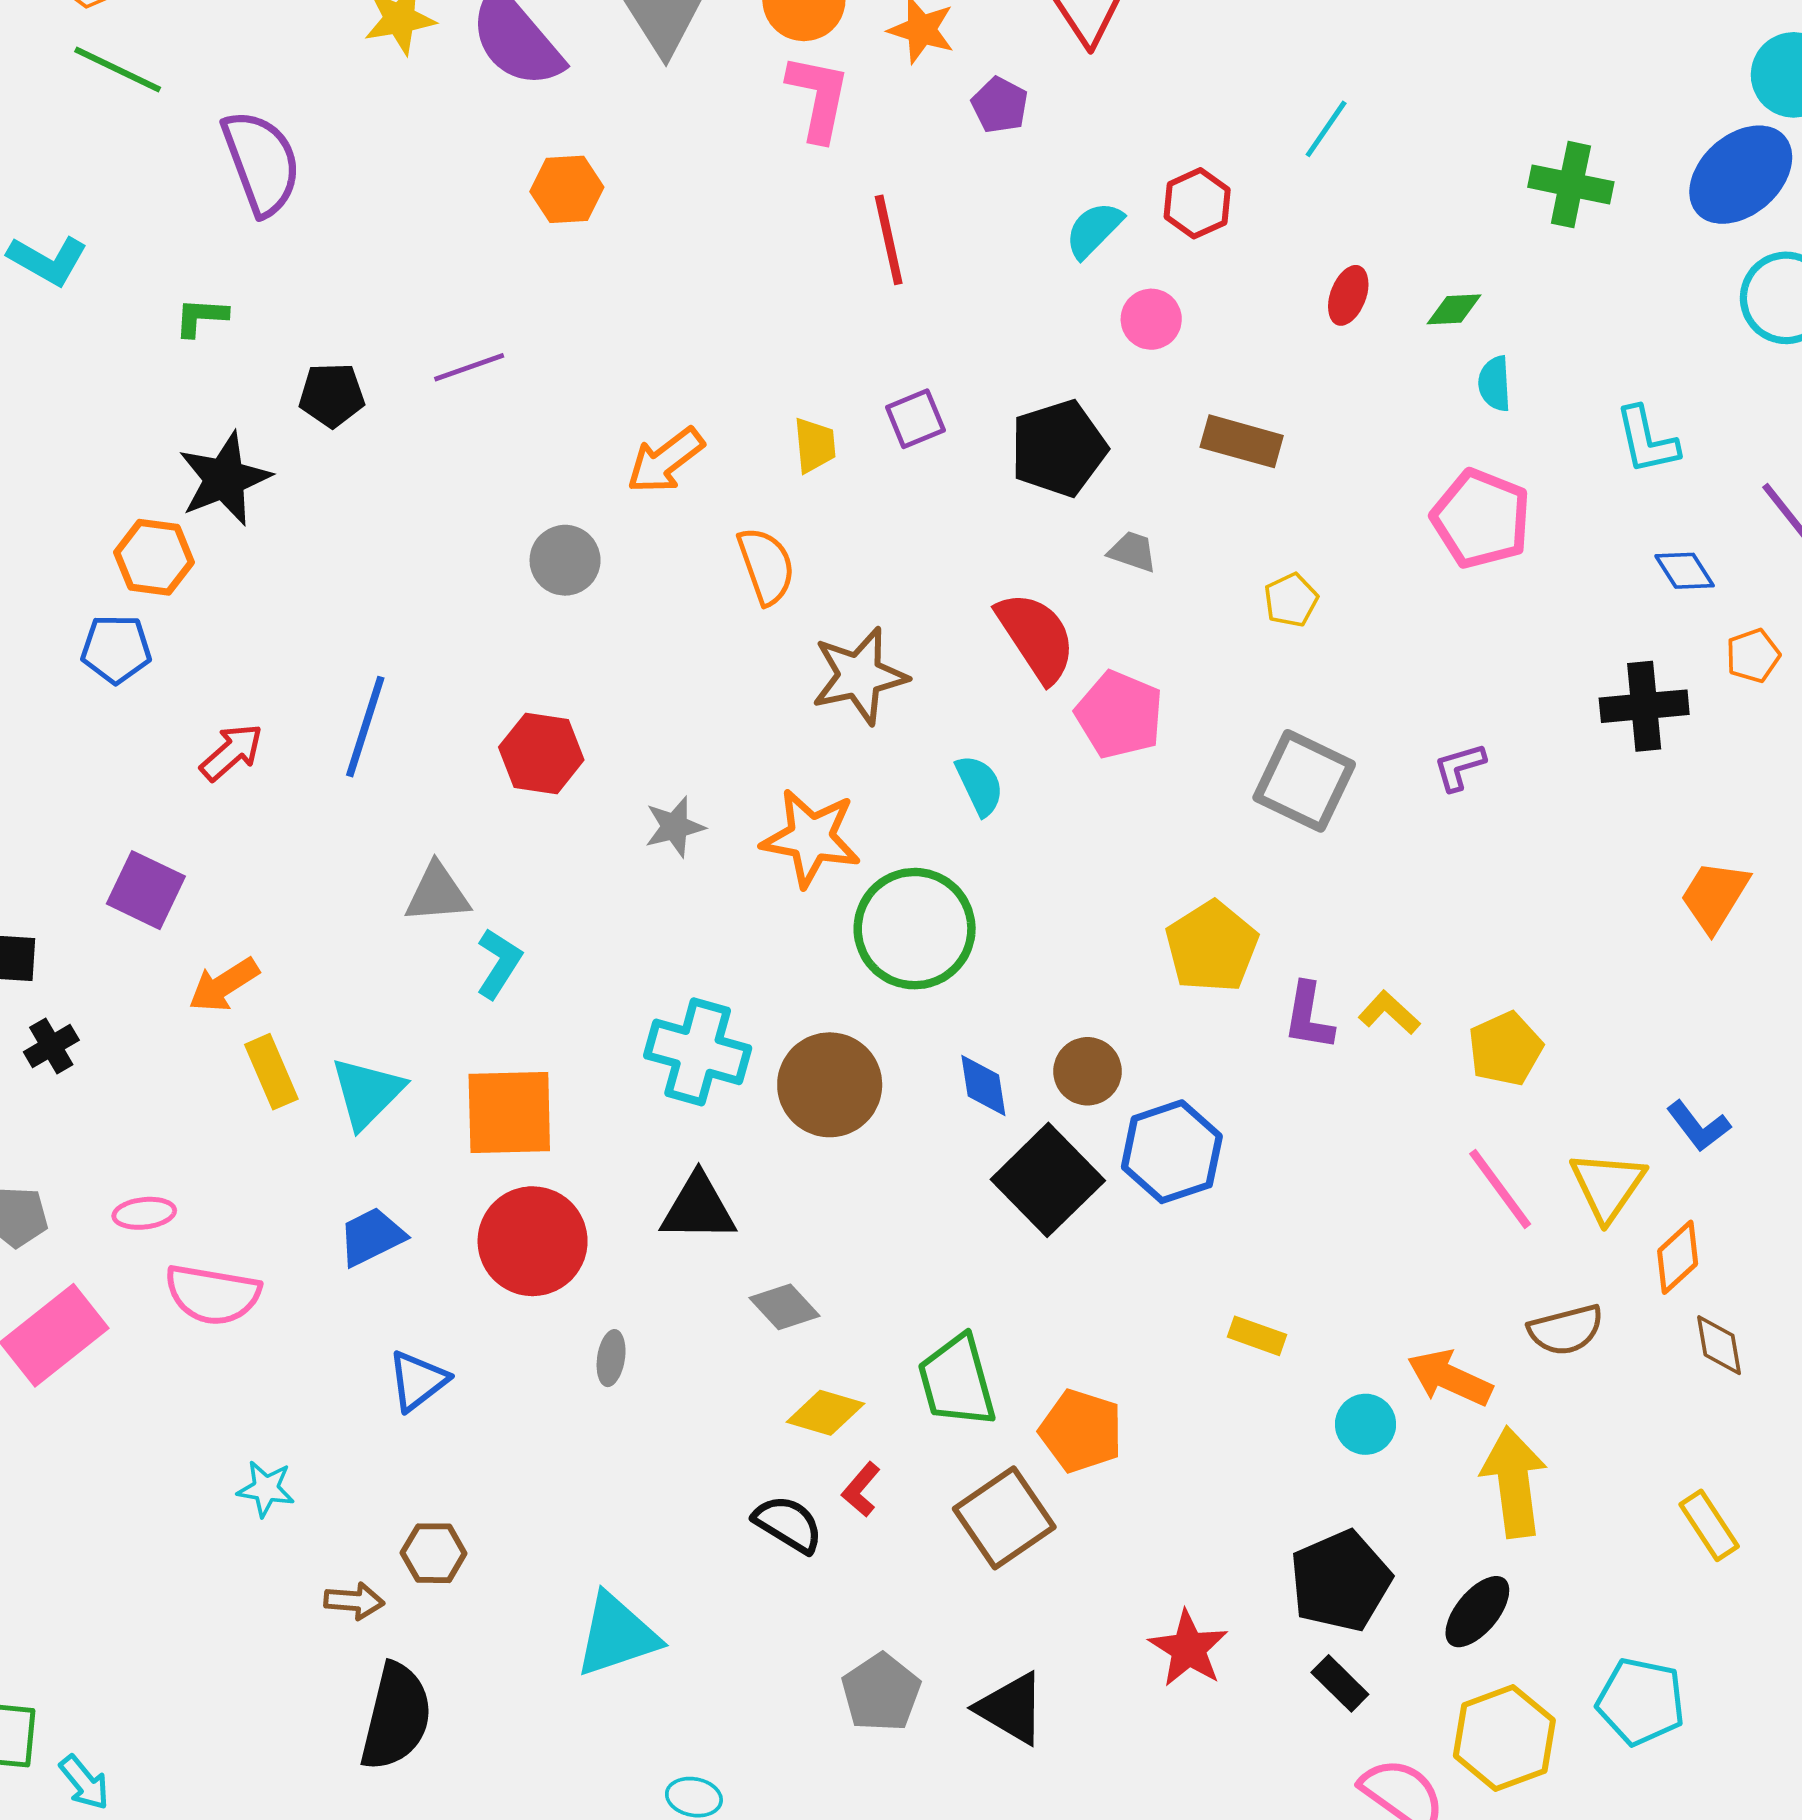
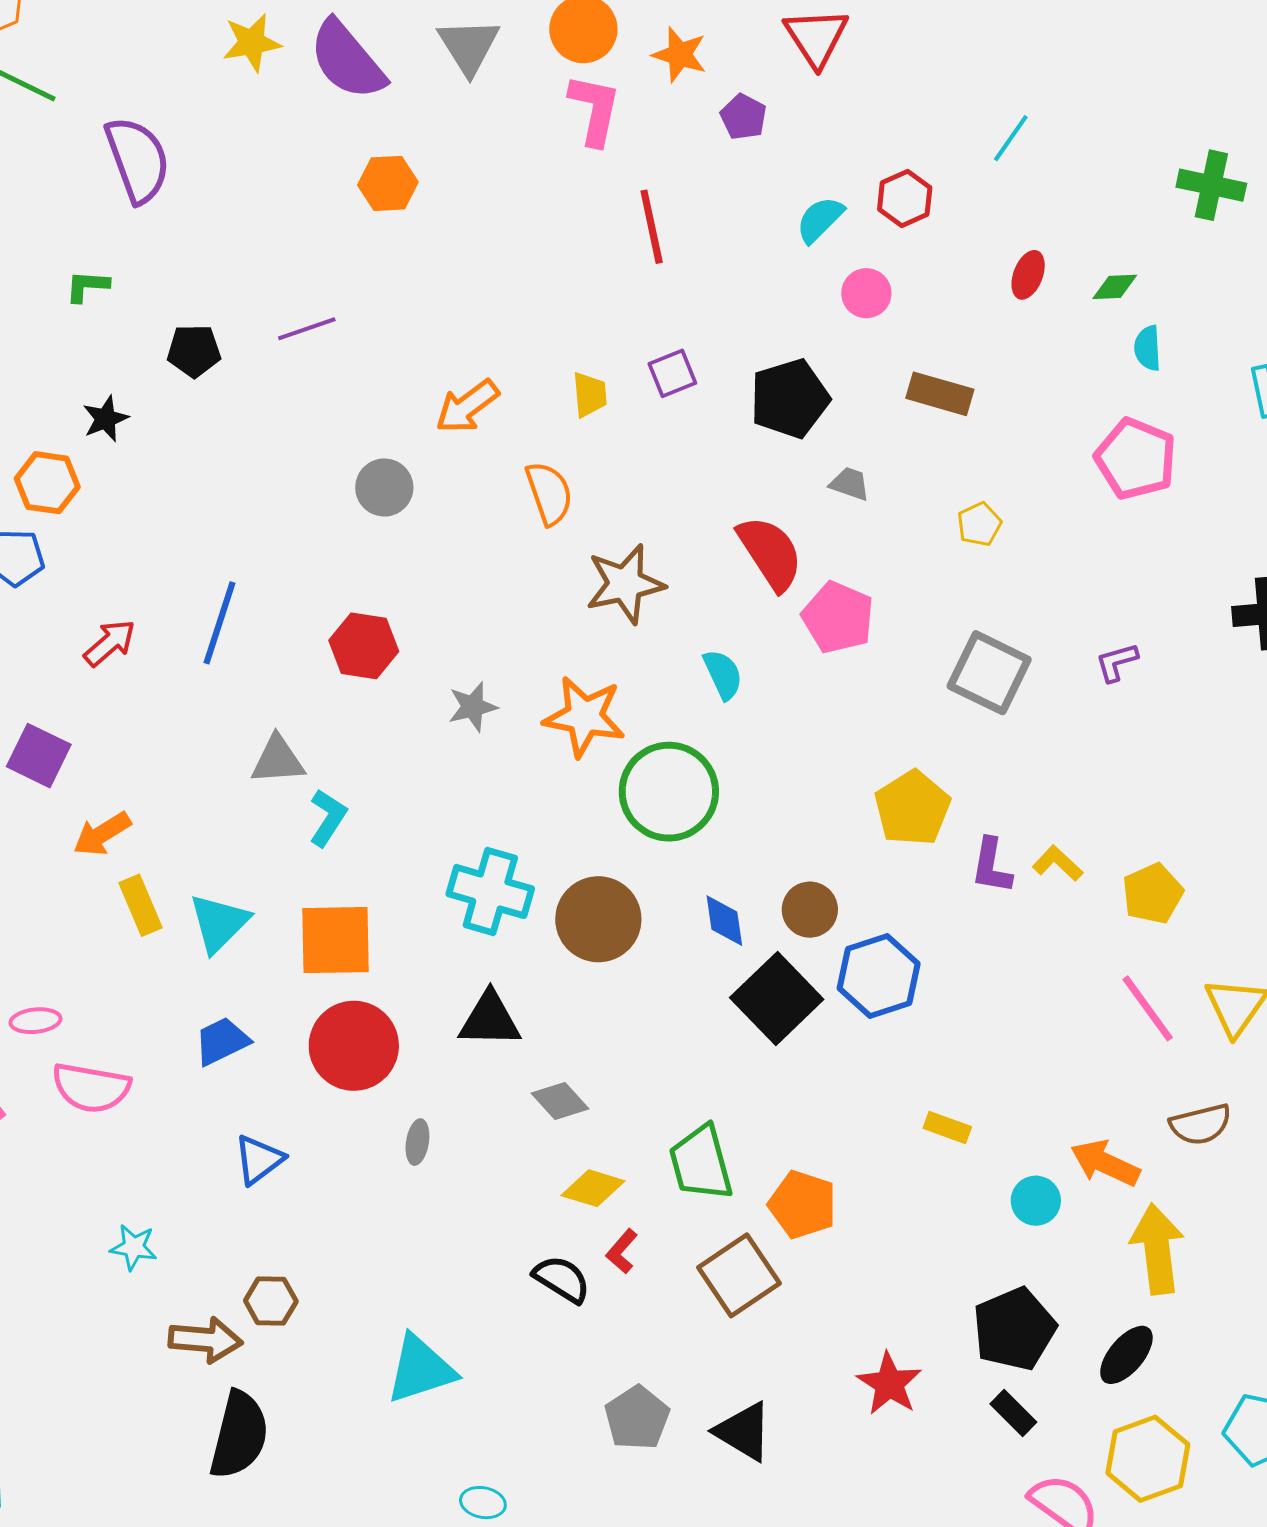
black star: (225, 479) -> (106, 419), size x0.6
brown arrow: (354, 1601) -> (205, 1340), size x1.5

